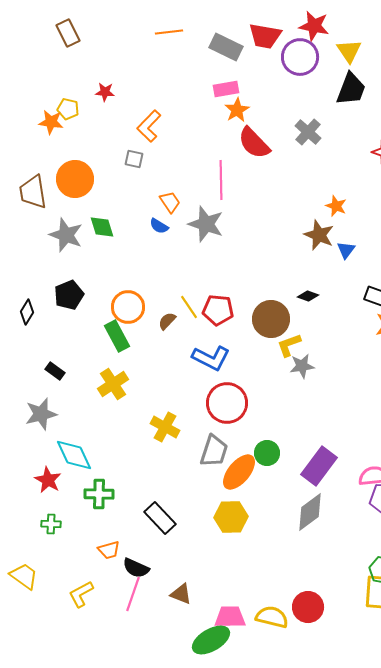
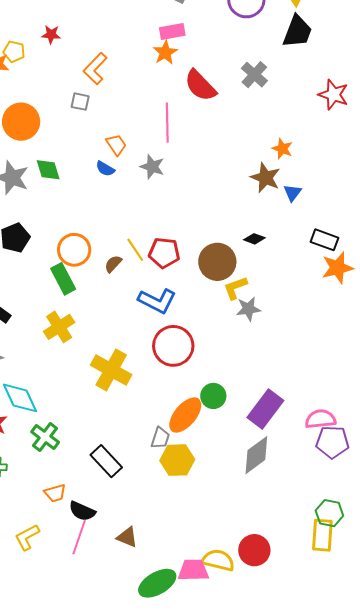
orange star: (237, 110) -> (165, 53), moved
gray star: (206, 224) -> (152, 167), size x0.7
yellow cross: (165, 427) -> (111, 370), size x1.4
gray trapezoid: (214, 451) -> (160, 438), moved, size x0.7
green cross: (99, 494) -> (45, 437), turned 36
pink trapezoid: (230, 617) -> (193, 570), moved

